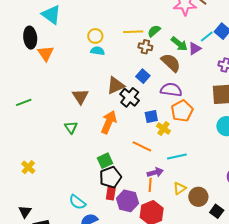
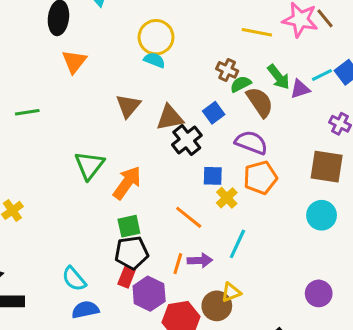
green semicircle: (154, 31) -> (241, 84), moved
yellow line: (133, 32) -> (257, 32), moved
yellow circle: (95, 36) -> (156, 37), size x1.5
orange triangle: (46, 53) -> (74, 62), moved
brown triangle: (80, 96) -> (128, 106), moved
orange arrow: (109, 122) -> (127, 183), moved
green triangle: (71, 127) -> (89, 165), size x1.5
cyan line: (177, 156) -> (237, 244), turned -66
orange line: (150, 185) -> (178, 264), moved
brown circle: (198, 197) -> (217, 306), moved

